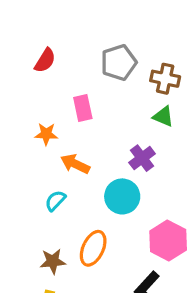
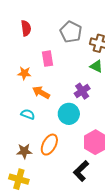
red semicircle: (45, 60) -> (26, 28), turned -42
gray pentagon: (119, 62) -> (71, 32), turned -30
cyan semicircle: (55, 201) -> (28, 114), turned 64

